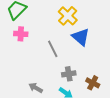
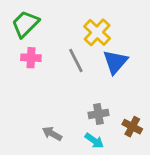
blue triangle: (81, 37) -> (115, 62), turned 30
gray line: (53, 49) -> (76, 60), moved

